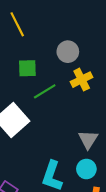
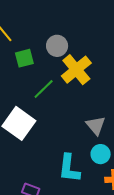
green square: (27, 68) -> (24, 58), moved
yellow cross: (82, 80) -> (76, 70), size x1.4

